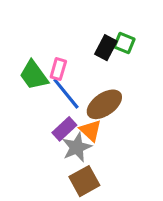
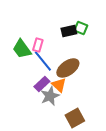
black rectangle: (106, 48) -> (69, 31), turned 49
brown square: (84, 181) -> (75, 118), moved

